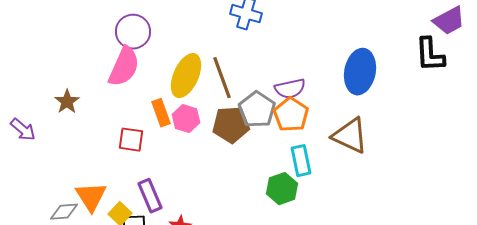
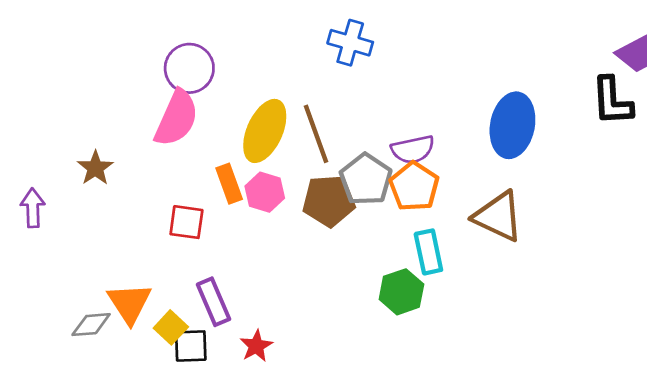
purple arrow: (23, 130) -> (33, 208), turned -132

